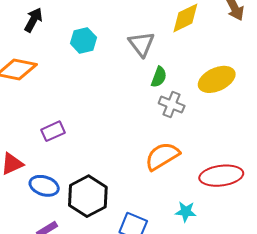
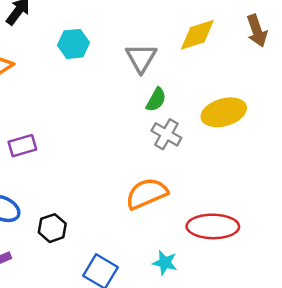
black hexagon: (88, 196) -> (52, 228), size x0.6

